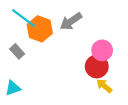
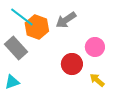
gray rectangle: (17, 51) -> (16, 48), size x1.6
red circle: (97, 66) -> (72, 64), moved

